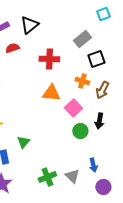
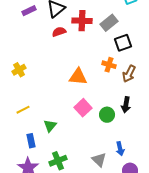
red semicircle: (12, 48) -> (59, 32), moved
red cross: (49, 59) -> (82, 21), moved
pink square: (73, 108) -> (83, 108), moved
green cross: (47, 177) -> (58, 161), moved

